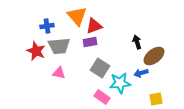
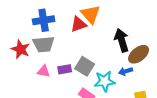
orange triangle: (77, 16) -> (91, 14), moved
blue cross: (47, 26) -> (44, 20), moved, size x1.5
purple rectangle: (90, 42) -> (65, 69), moved
black arrow: (137, 42) -> (122, 40), size x1.6

